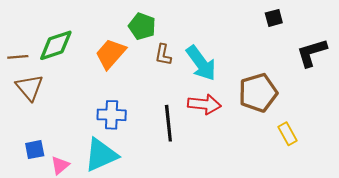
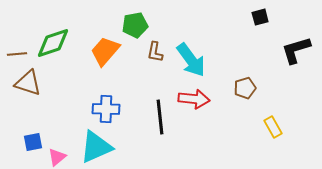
green pentagon: (142, 26) -> (135, 25), turned -30
brown triangle: (29, 87) -> (28, 83), turned -32
brown pentagon: (258, 93) -> (245, 88), size x0.6

